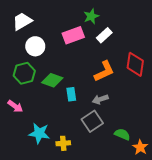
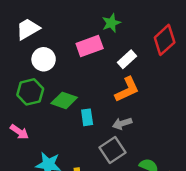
white rectangle: (104, 35) -> (127, 59), moved
red diamond: (135, 64) -> (165, 40), moved, turned 40

